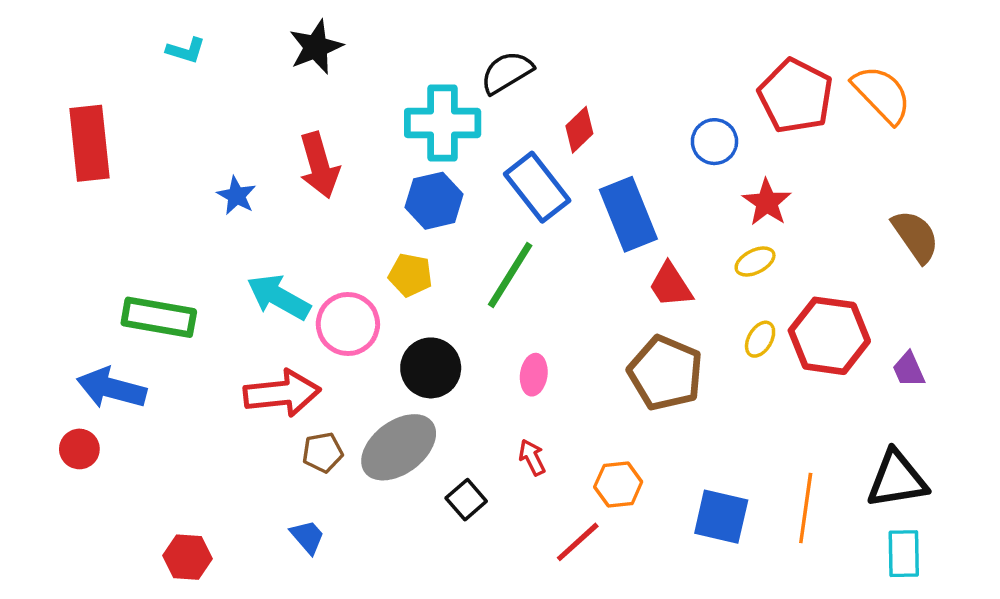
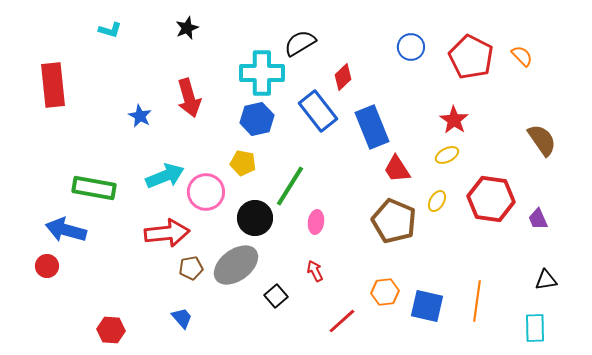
black star: (316, 47) -> (187, 28), size x0.7
orange semicircle: (882, 94) -> (522, 56), size x0.6
blue circle: (714, 142) -> (411, 47), moved
green line: (510, 275) -> (290, 186), moved
cyan arrow: (279, 297) -> (165, 176), turned 129
yellow ellipse: (760, 339) -> (437, 201), moved
black triangle: (897, 479) -> (546, 280), moved, size x0.6
orange hexagon: (618, 484) -> (385, 292), moved

